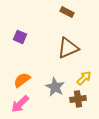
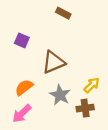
brown rectangle: (67, 12) -> (63, 13), moved
brown triangle: (68, 48) -> (53, 62), moved

